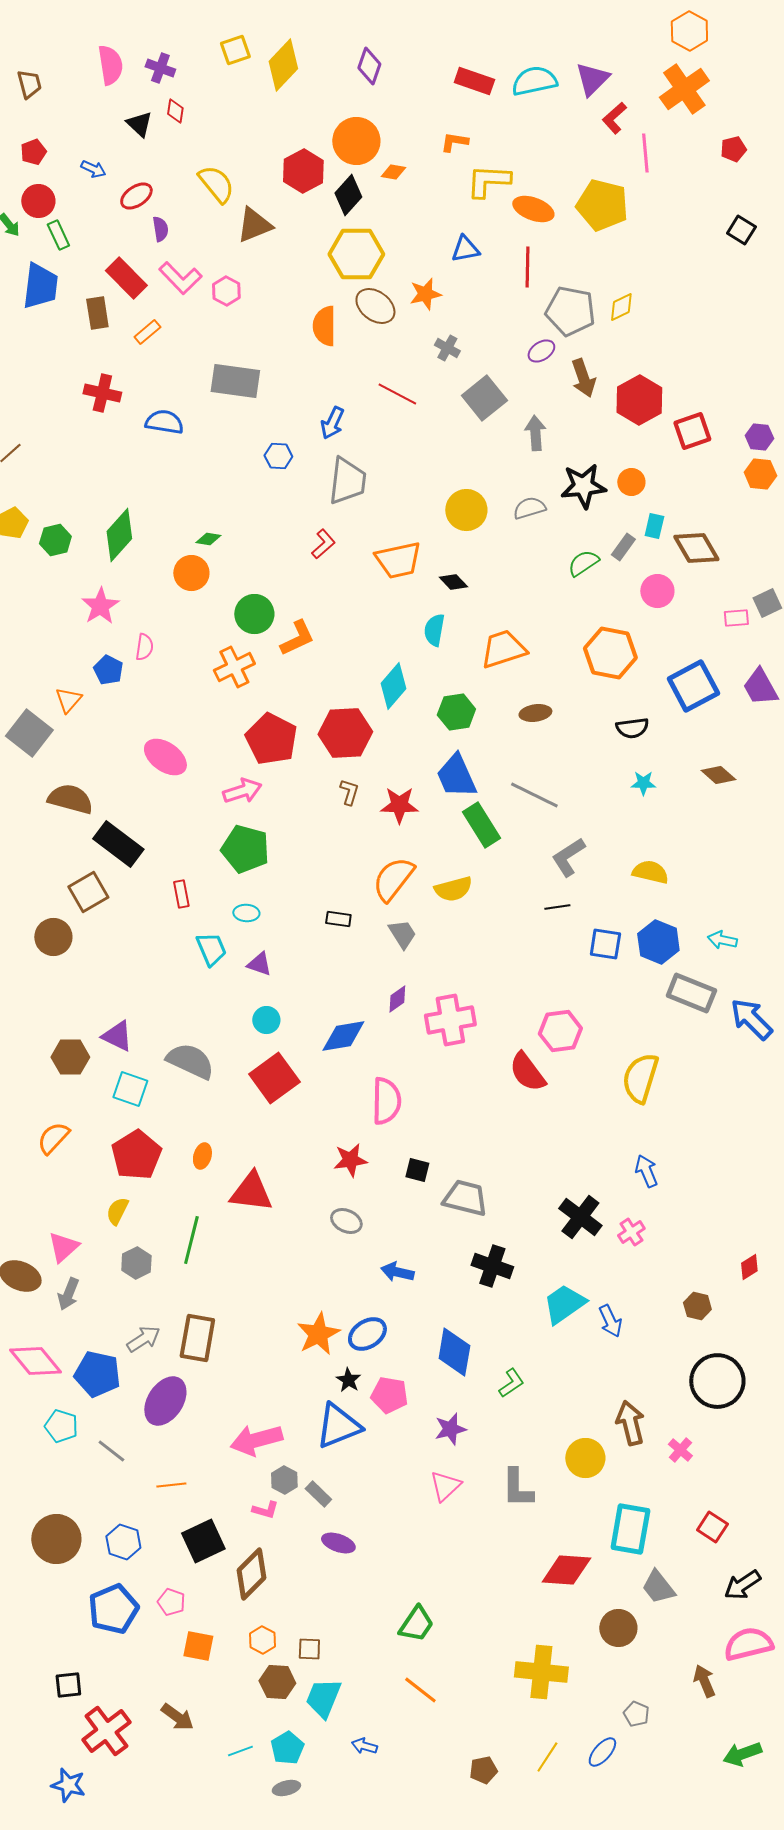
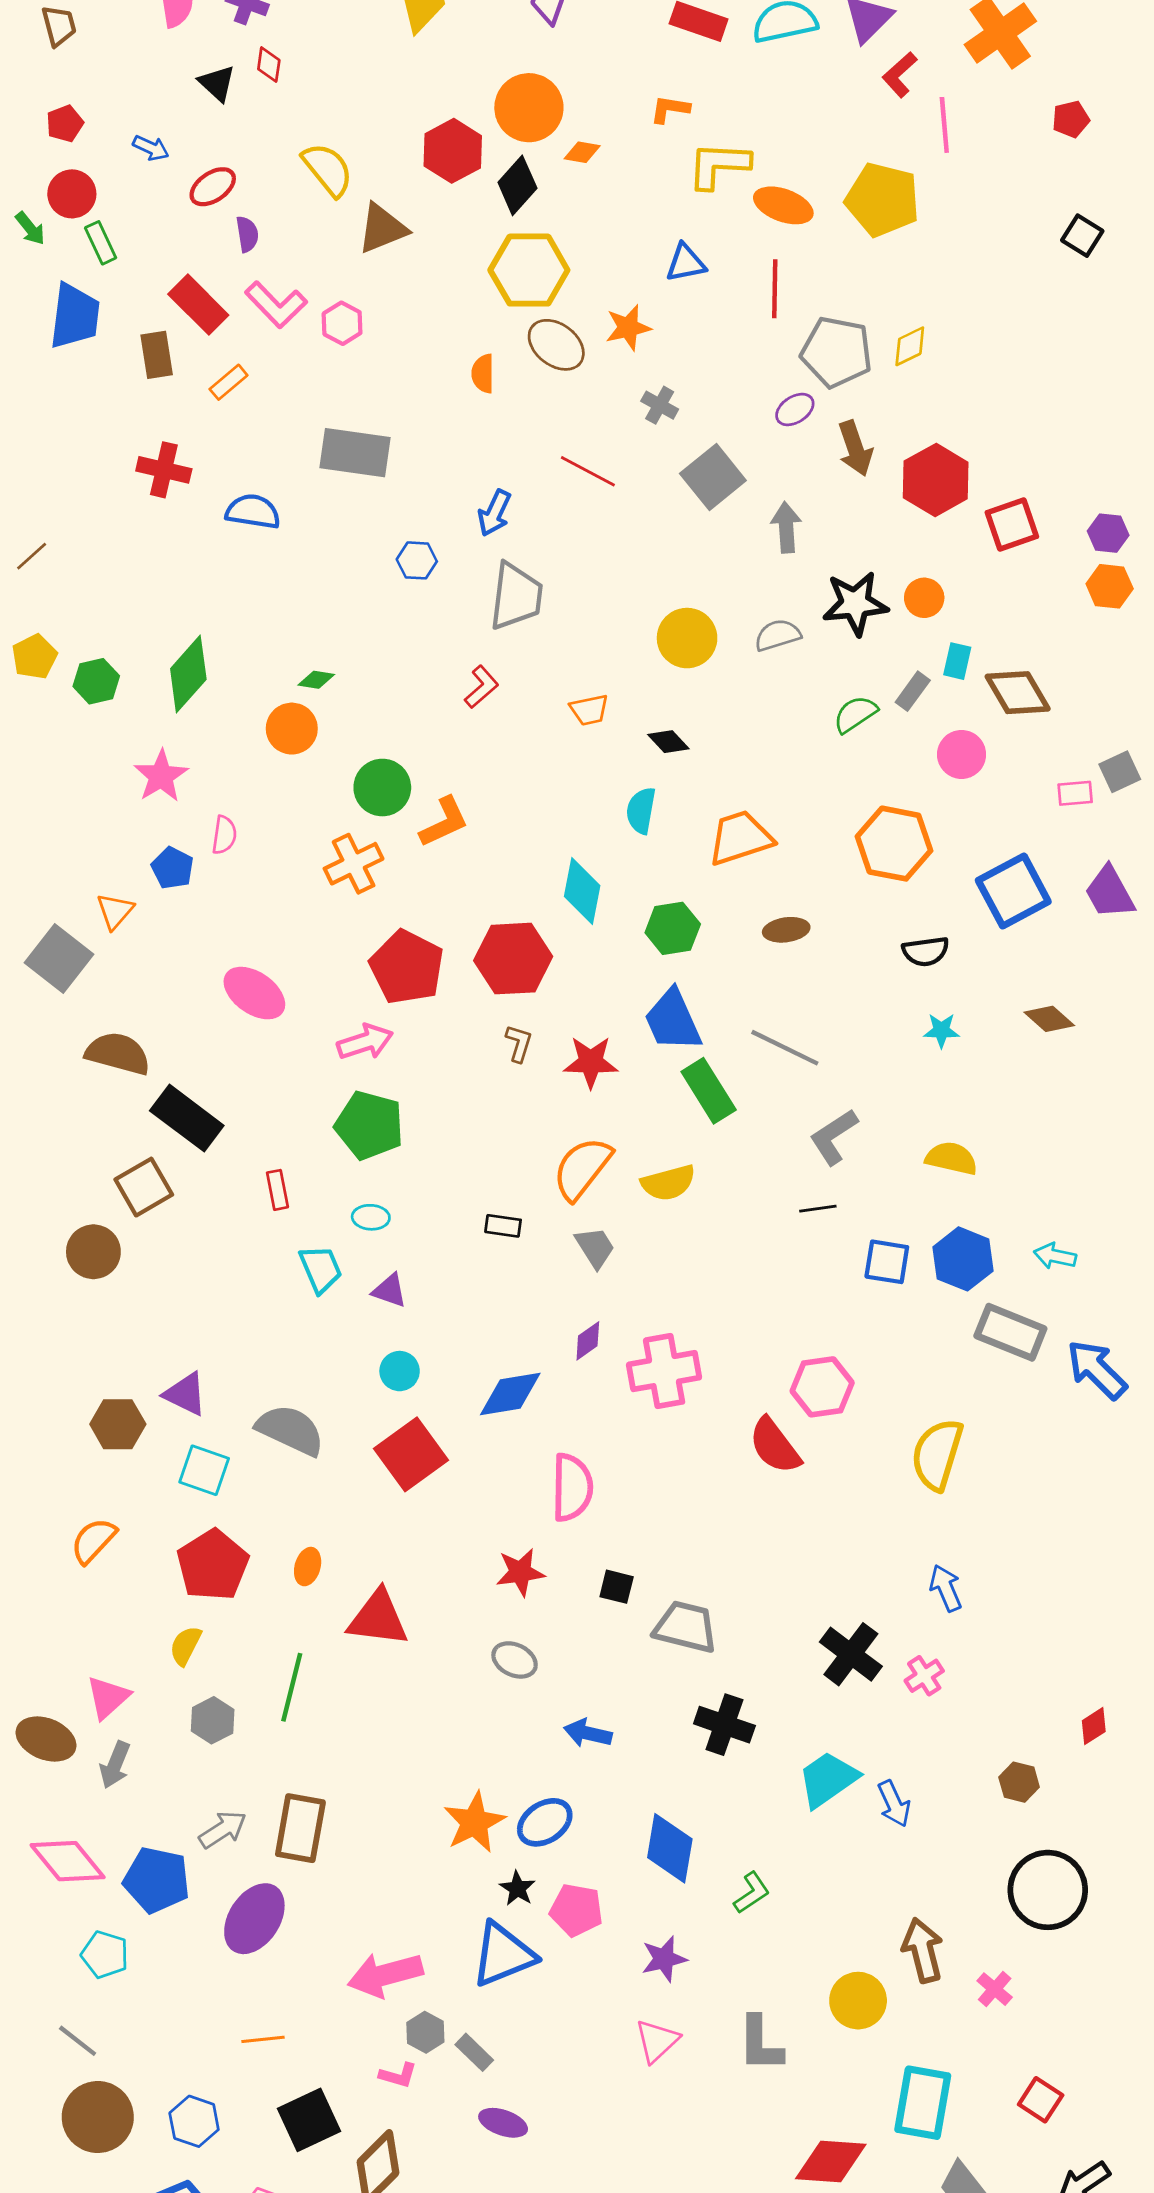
orange semicircle: (324, 326) -> (483, 374), size x0.7
orange trapezoid: (398, 560) -> (589, 710), size x0.6
cyan diamond: (393, 686) -> (582, 891), turned -30
gray line: (111, 1451) -> (78, 2041), moved

